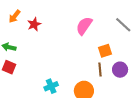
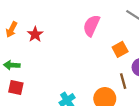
brown line: (100, 70) -> (123, 81), moved

